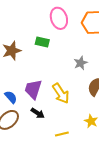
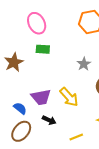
pink ellipse: (59, 18) -> (37, 23), moved
purple trapezoid: (33, 89) -> (41, 97), turned -110

